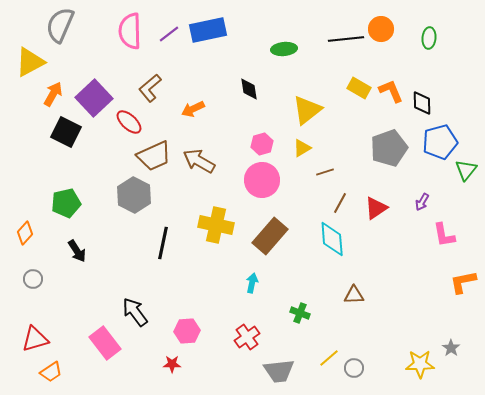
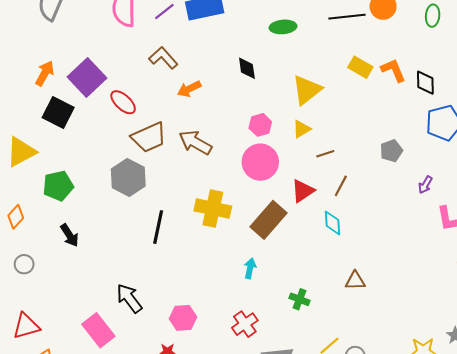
yellow triangle: (30, 62) -> (21, 152), moved
brown L-shape: (150, 88) -> (163, 58), moved, turned 88
gray pentagon: (389, 148) -> (391, 151), moved, size x0.6
red triangle: (376, 208) -> (303, 191), moved
cyan diamond: (332, 239) -> (333, 223), size x0.7

